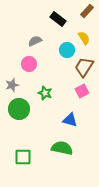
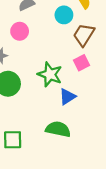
green star: (45, 93) -> (50, 74), moved, size x1.5
blue triangle: (70, 120) -> (67, 97), turned -49

